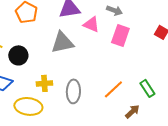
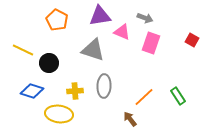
gray triangle: (62, 42) -> (93, 50), turned 30
gray ellipse: (73, 91) -> (104, 86), moved
brown arrow: (132, 111) -> (130, 119), moved, turned -84

